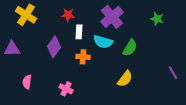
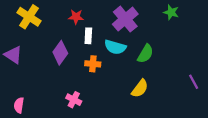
green star: (157, 19) -> (171, 12), moved
purple triangle: (12, 49) -> (13, 55), turned 36
pink semicircle: (27, 82) -> (19, 105), moved

